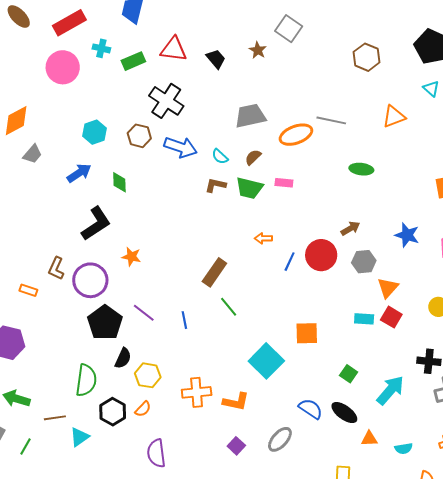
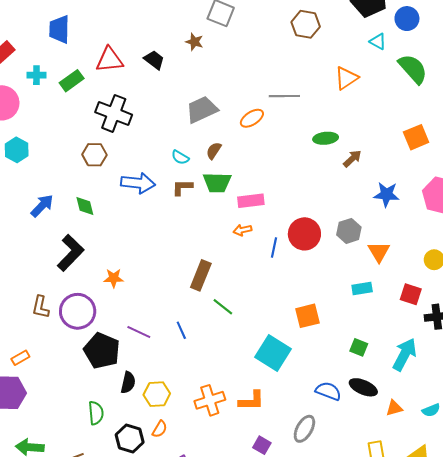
cyan hexagon: (94, 132) -> (17, 150), moved
orange ellipse: (296, 135) -> (252, 118), size x0.7
blue arrow: (181, 147) -> (138, 183), moved
pink rectangle: (284, 183) -> (251, 201), moved, size x1.4
brown arrow: (350, 228) -> (352, 159), moved
orange rectangle: (28, 290) -> (20, 358), moved, turned -36
red square: (391, 317) -> (411, 294), moved
green semicircle: (86, 380) -> (96, 413), size x0.7

